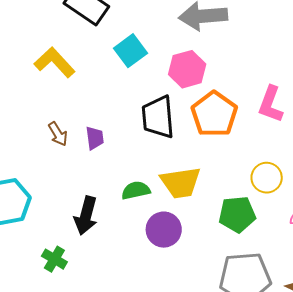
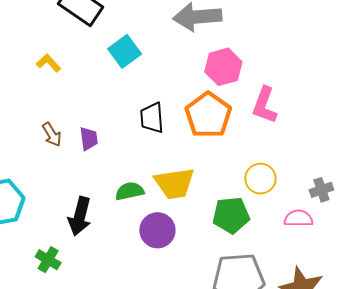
yellow L-shape: (55, 62) -> (49, 63), size x0.6
pink hexagon: (187, 69) -> (223, 67), moved
black trapezoid: (158, 117) -> (152, 118), size x0.7

